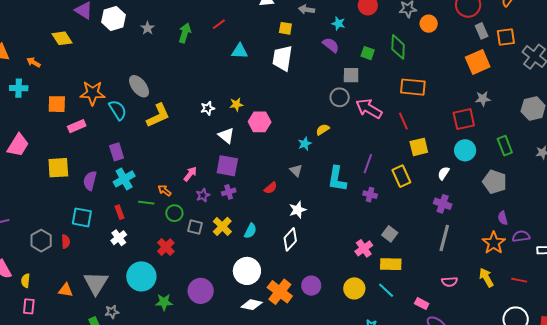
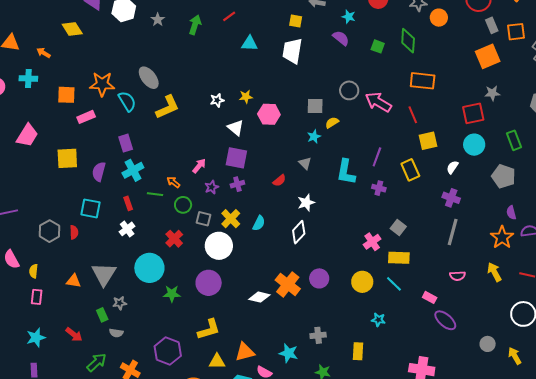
gray square: (351, 75) -> (315, 106), moved
white circle: (247, 271) -> (219, 246), moved

